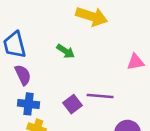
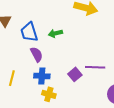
green arrow: (66, 51) -> (55, 33), moved, turned 136

